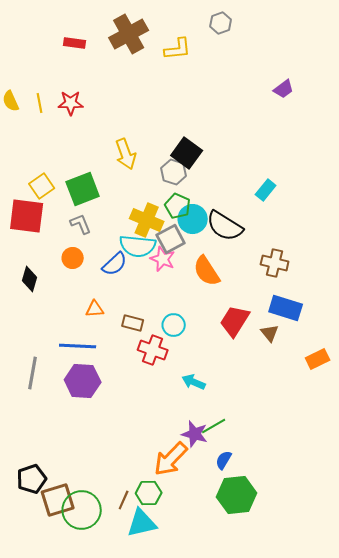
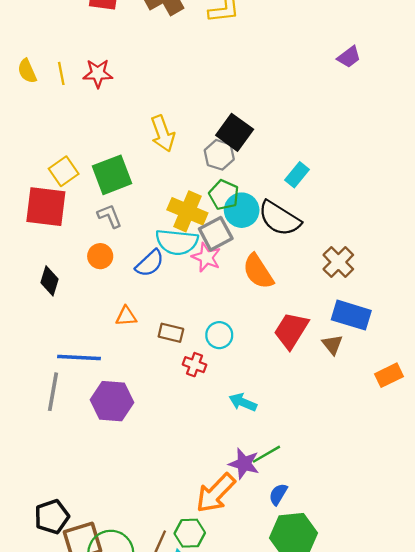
cyan rectangle: (266, 190) -> (297, 175), moved
brown cross: (275, 263) -> (338, 262), turned 32
blue line: (78, 346) -> (79, 358), moved
red cross: (153, 350) -> (194, 365), size x0.7

